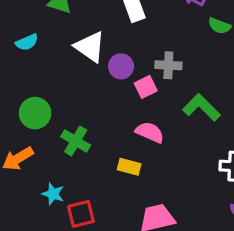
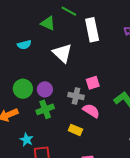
gray cross: (168, 65) -> (76, 96), moved
purple circle: (121, 66) -> (45, 89), moved
green cross: (76, 141) -> (45, 109), turned 30

